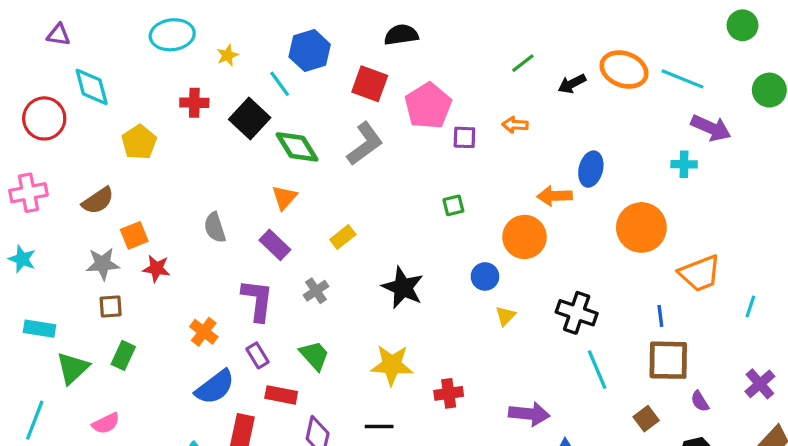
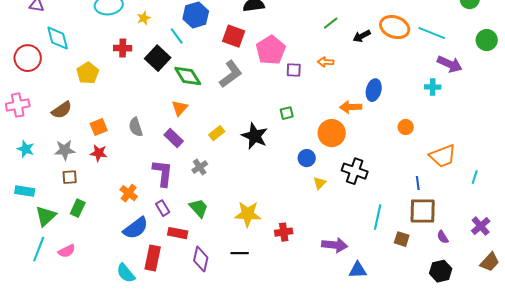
orange circle: (641, 227) -> (406, 127), size x0.5
orange square: (134, 235) -> (99, 127), moved
cyan star: (22, 259) -> (26, 149), moved
black star: (403, 288) -> (255, 136), moved
black cross: (577, 313) -> (355, 171), moved
cyan line: (597, 370) -> (378, 217), turned 35
brown square: (646, 419) -> (402, 239), moved, turned -35
cyan line: (35, 420) -> (39, 249), moved

